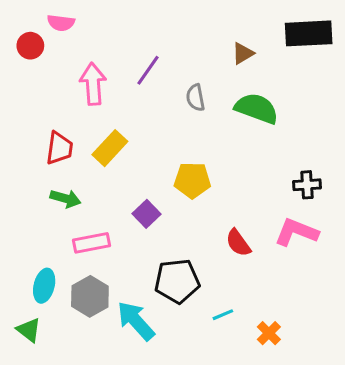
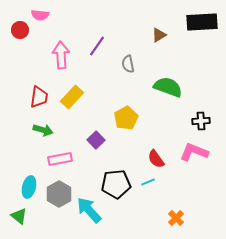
green semicircle: (257, 108) -> (168, 87), moved
yellow pentagon: (192, 180) -> (126, 118), turned -30
cyan line: (223, 315) -> (148, 182), moved

